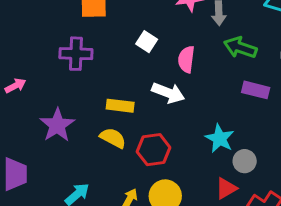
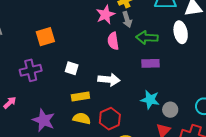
white square: (147, 42) -> (72, 68), moved
purple cross: (76, 54) -> (31, 70), moved
pink semicircle: (186, 59) -> (113, 41), moved
purple rectangle: (256, 90) -> (151, 63), moved

